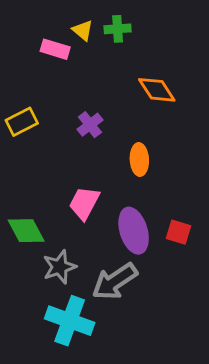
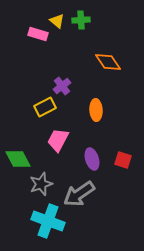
yellow rectangle: (22, 122) -> (45, 107), moved
purple ellipse: (134, 231) -> (92, 159), size x0.7

